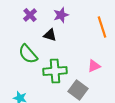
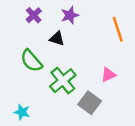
green cross: (55, 71) -> (63, 81), turned -35

